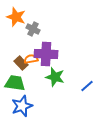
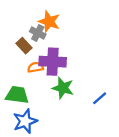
orange star: (16, 17) -> (49, 22), moved
brown rectangle: (21, 63) -> (24, 46), moved

